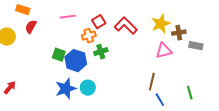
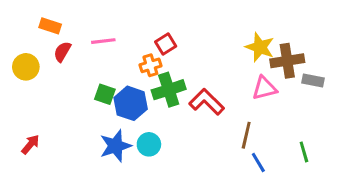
pink line: (68, 17) -> (103, 41), moved
yellow star: (161, 24) -> (260, 47), turned -30
red L-shape: (126, 26) -> (207, 102), moved
brown cross: (179, 33) -> (287, 61), size x1.5
green cross: (101, 52) -> (169, 90), size x1.5

